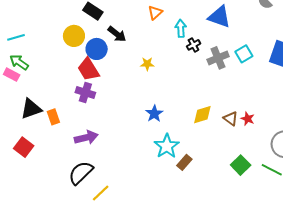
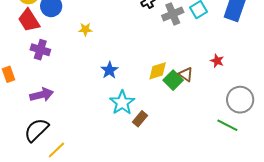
yellow star: (147, 64) -> (85, 29), moved
red trapezoid: (88, 69) -> (29, 20), moved
red star: (248, 119) -> (217, 61), moved
green square: (241, 165) -> (173, 80), moved

